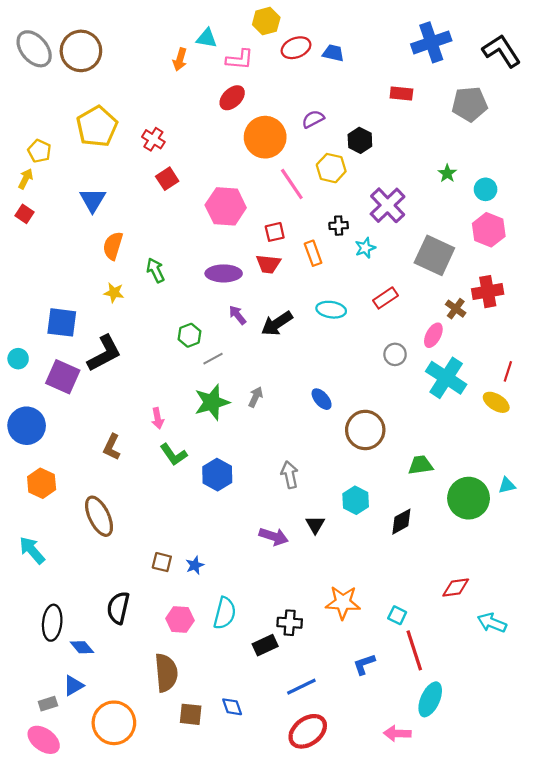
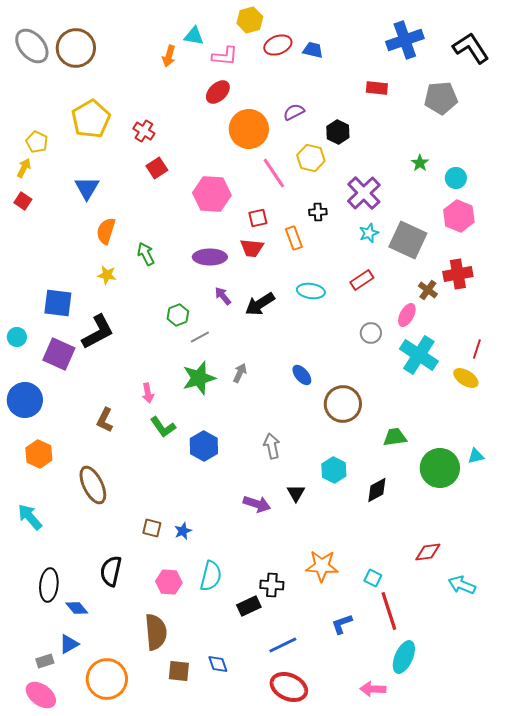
cyan star: (365, 248) -> (369, 233), moved
red ellipse: (308, 731) -> (289, 687), turned 60

